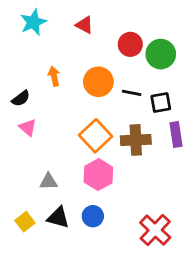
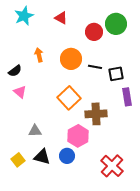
green circle: (161, 54) -> (116, 24), moved
brown cross: (136, 140) -> (96, 114), moved
pink hexagon: (98, 175) -> (78, 136), moved

